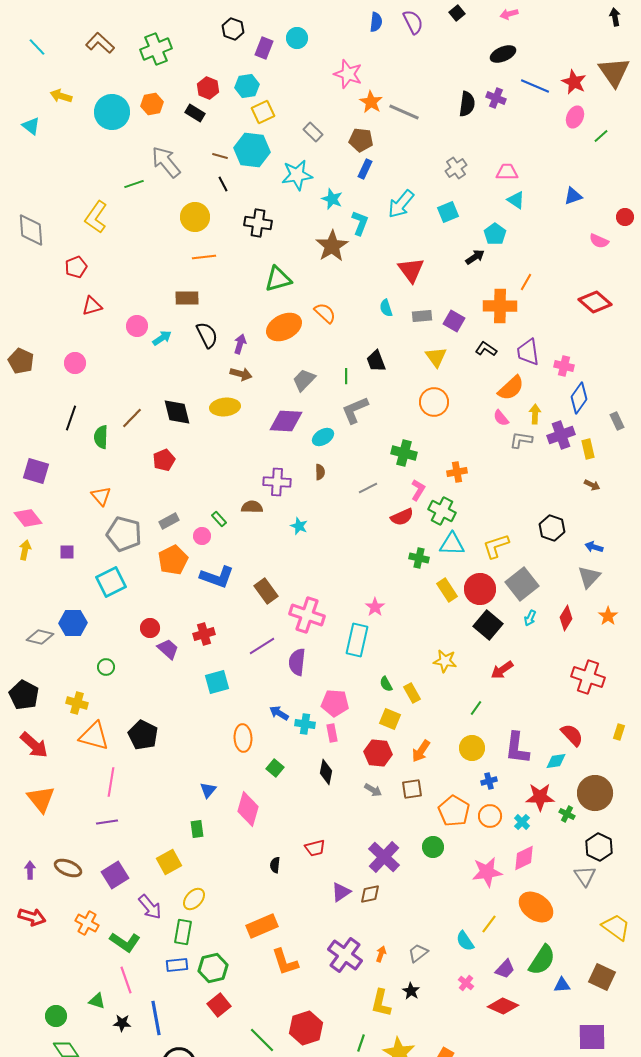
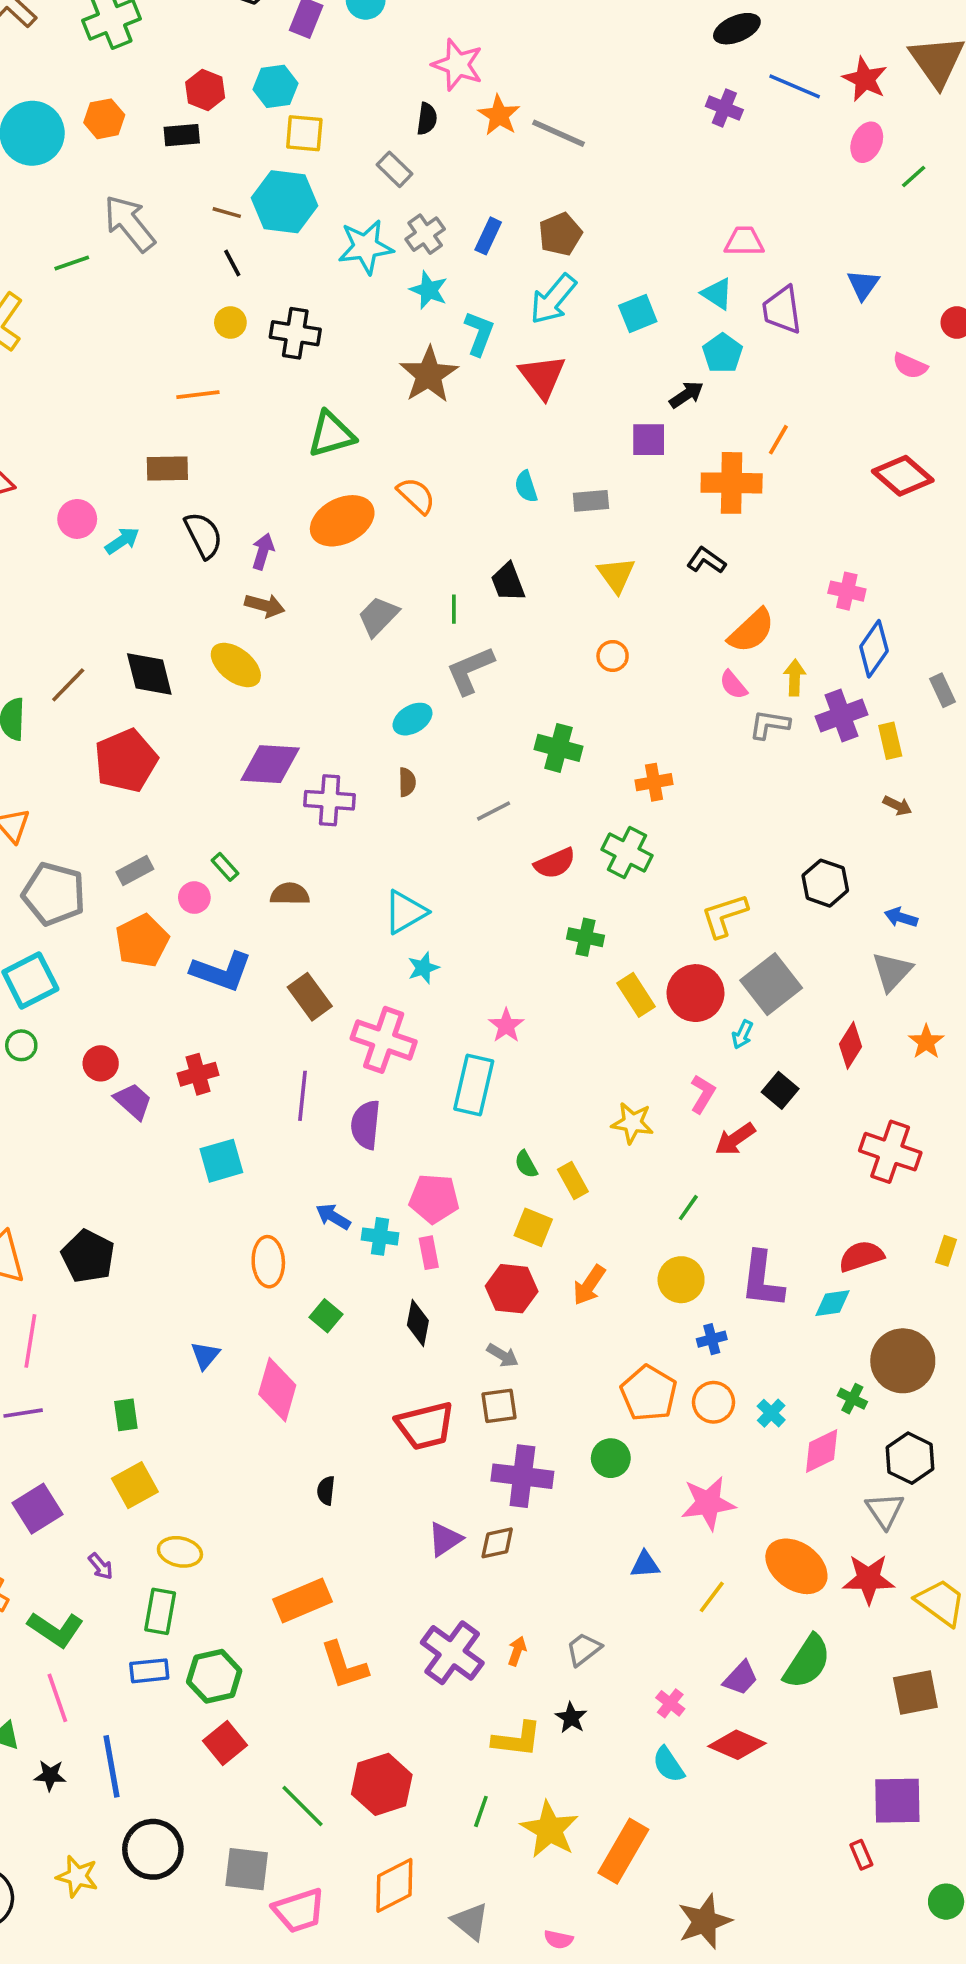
black semicircle: (467, 104) -> (427, 119), moved, size x0.7
yellow square: (263, 112) -> (304, 133), turned 30
black rectangle: (195, 113) -> (182, 135), turned -36
brown pentagon: (361, 140) -> (560, 234), moved, turned -30
gray cross: (456, 168) -> (425, 234), moved
blue triangle: (573, 196) -> (863, 285), turned -36
cyan triangle: (516, 200) -> (717, 294), moved
yellow circle: (195, 217) -> (230, 323), moved, size x0.6
red triangle: (411, 270) -> (542, 377), moved
purple square: (454, 321) -> (649, 440), moved, turned -30
purple trapezoid: (528, 352) -> (782, 310), moved
orange circle: (434, 402) -> (613, 656), size x0.6
yellow ellipse: (225, 407) -> (236, 665), turned 44
purple diamond: (286, 421) -> (270, 764), moved
red pentagon: (164, 460) -> (126, 761), size x1.6
pink L-shape: (418, 490) -> (703, 1094), moved
brown semicircle: (252, 507) -> (290, 894), moved
cyan star: (299, 526) -> (423, 968), moved, turned 30
cyan triangle: (452, 544) -> (405, 912), moved, turned -32
cyan arrow: (530, 618) -> (742, 1035), moved
black square: (488, 625) -> (780, 1090), moved, size x0.7
purple line: (262, 646) -> (303, 1096), turned -52
green circle: (106, 667) -> (21, 1045), moved
red semicircle: (572, 735) -> (861, 1256), turned -65
brown square: (412, 789) -> (499, 1406), moved
red star: (540, 797) -> (869, 1579), moved
green rectangle: (197, 829) -> (126, 1415), moved
red trapezoid: (315, 848) -> (425, 1426), moved, size x1.6
purple cross: (384, 857) -> (522, 1476), turned -36
pink diamond: (524, 858) -> (822, 1451), moved
yellow ellipse: (194, 899) -> (180, 1552), turned 60
purple arrow: (150, 907) -> (101, 1566), size x0.6
cyan semicircle: (465, 941) -> (668, 1765), moved
brown square: (602, 977) -> (915, 1692), turned -36
blue triangle: (562, 985) -> (645, 1564), moved
yellow L-shape: (381, 1003) -> (517, 1739), turned -96

